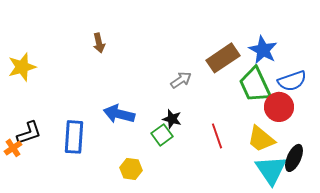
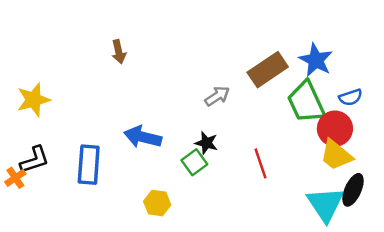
yellow star: (22, 67) -> (33, 100), moved
blue semicircle: (292, 81) -> (351, 97), size x0.7
yellow trapezoid: (261, 139) -> (336, 155), moved

